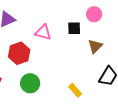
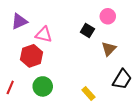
black square: (74, 28) -> (87, 31), turned 32
pink triangle: (43, 32) -> (44, 35), moved

